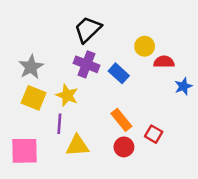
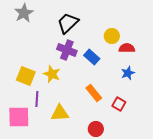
gray star: (31, 67) -> (24, 13), moved
blue star: (183, 86) -> (128, 73), moved
purple line: (59, 124) -> (37, 99), moved
red circle: (124, 147) -> (96, 129), moved

